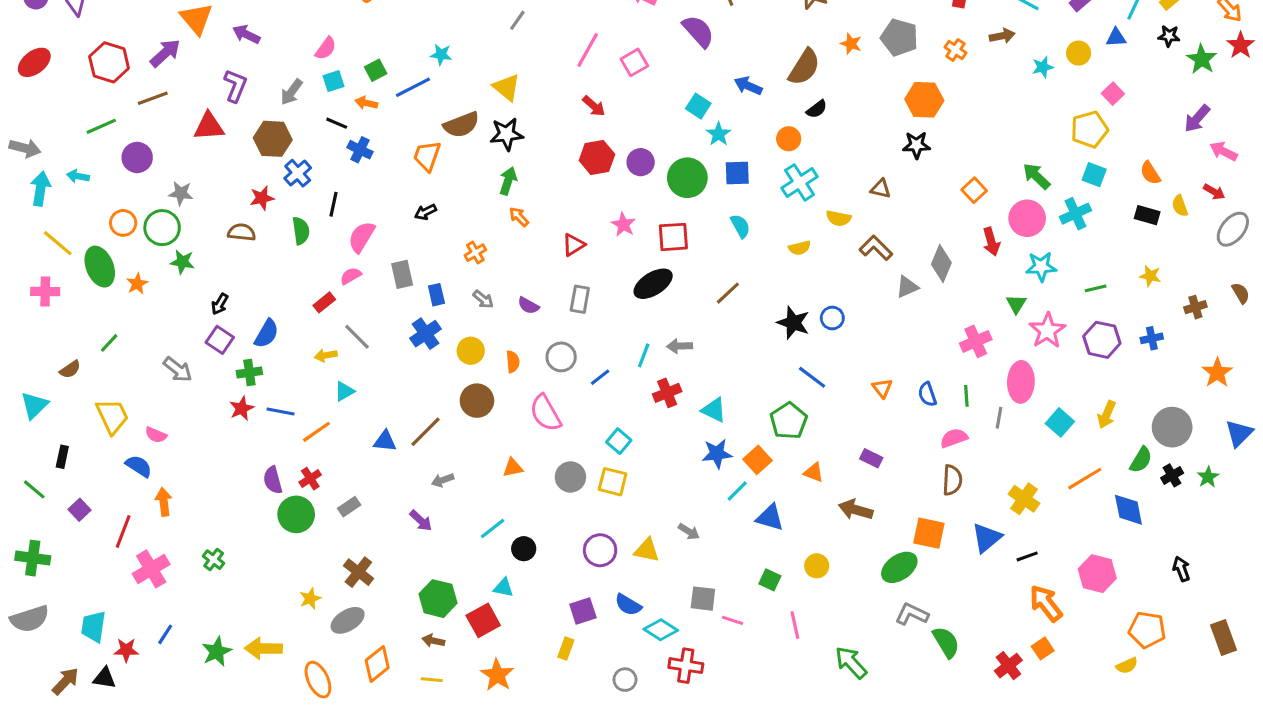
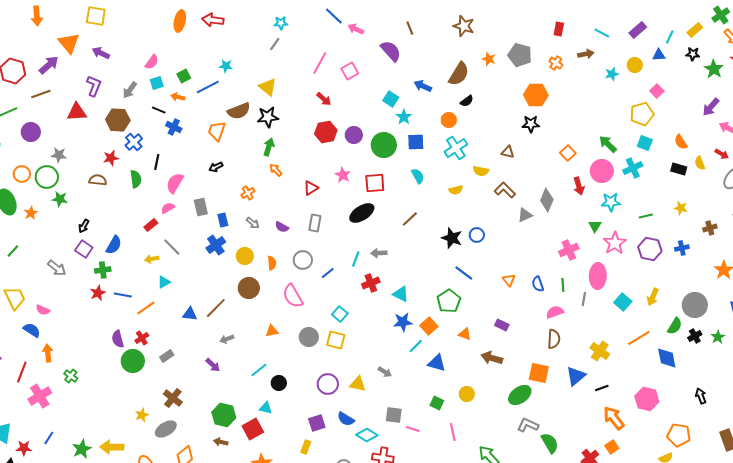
green cross: (214, 560) -> (71, 376), moved

